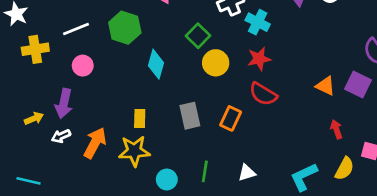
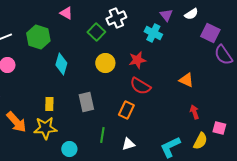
cyan cross: (258, 22) -> (153, 33), moved
green square: (198, 36) -> (96, 32), moved
purple square: (358, 85) -> (210, 33), moved
orange rectangle: (231, 118) -> (126, 110), moved
orange arrow: (95, 143) -> (16, 122), turned 110
green line: (205, 171) -> (102, 135), moved

